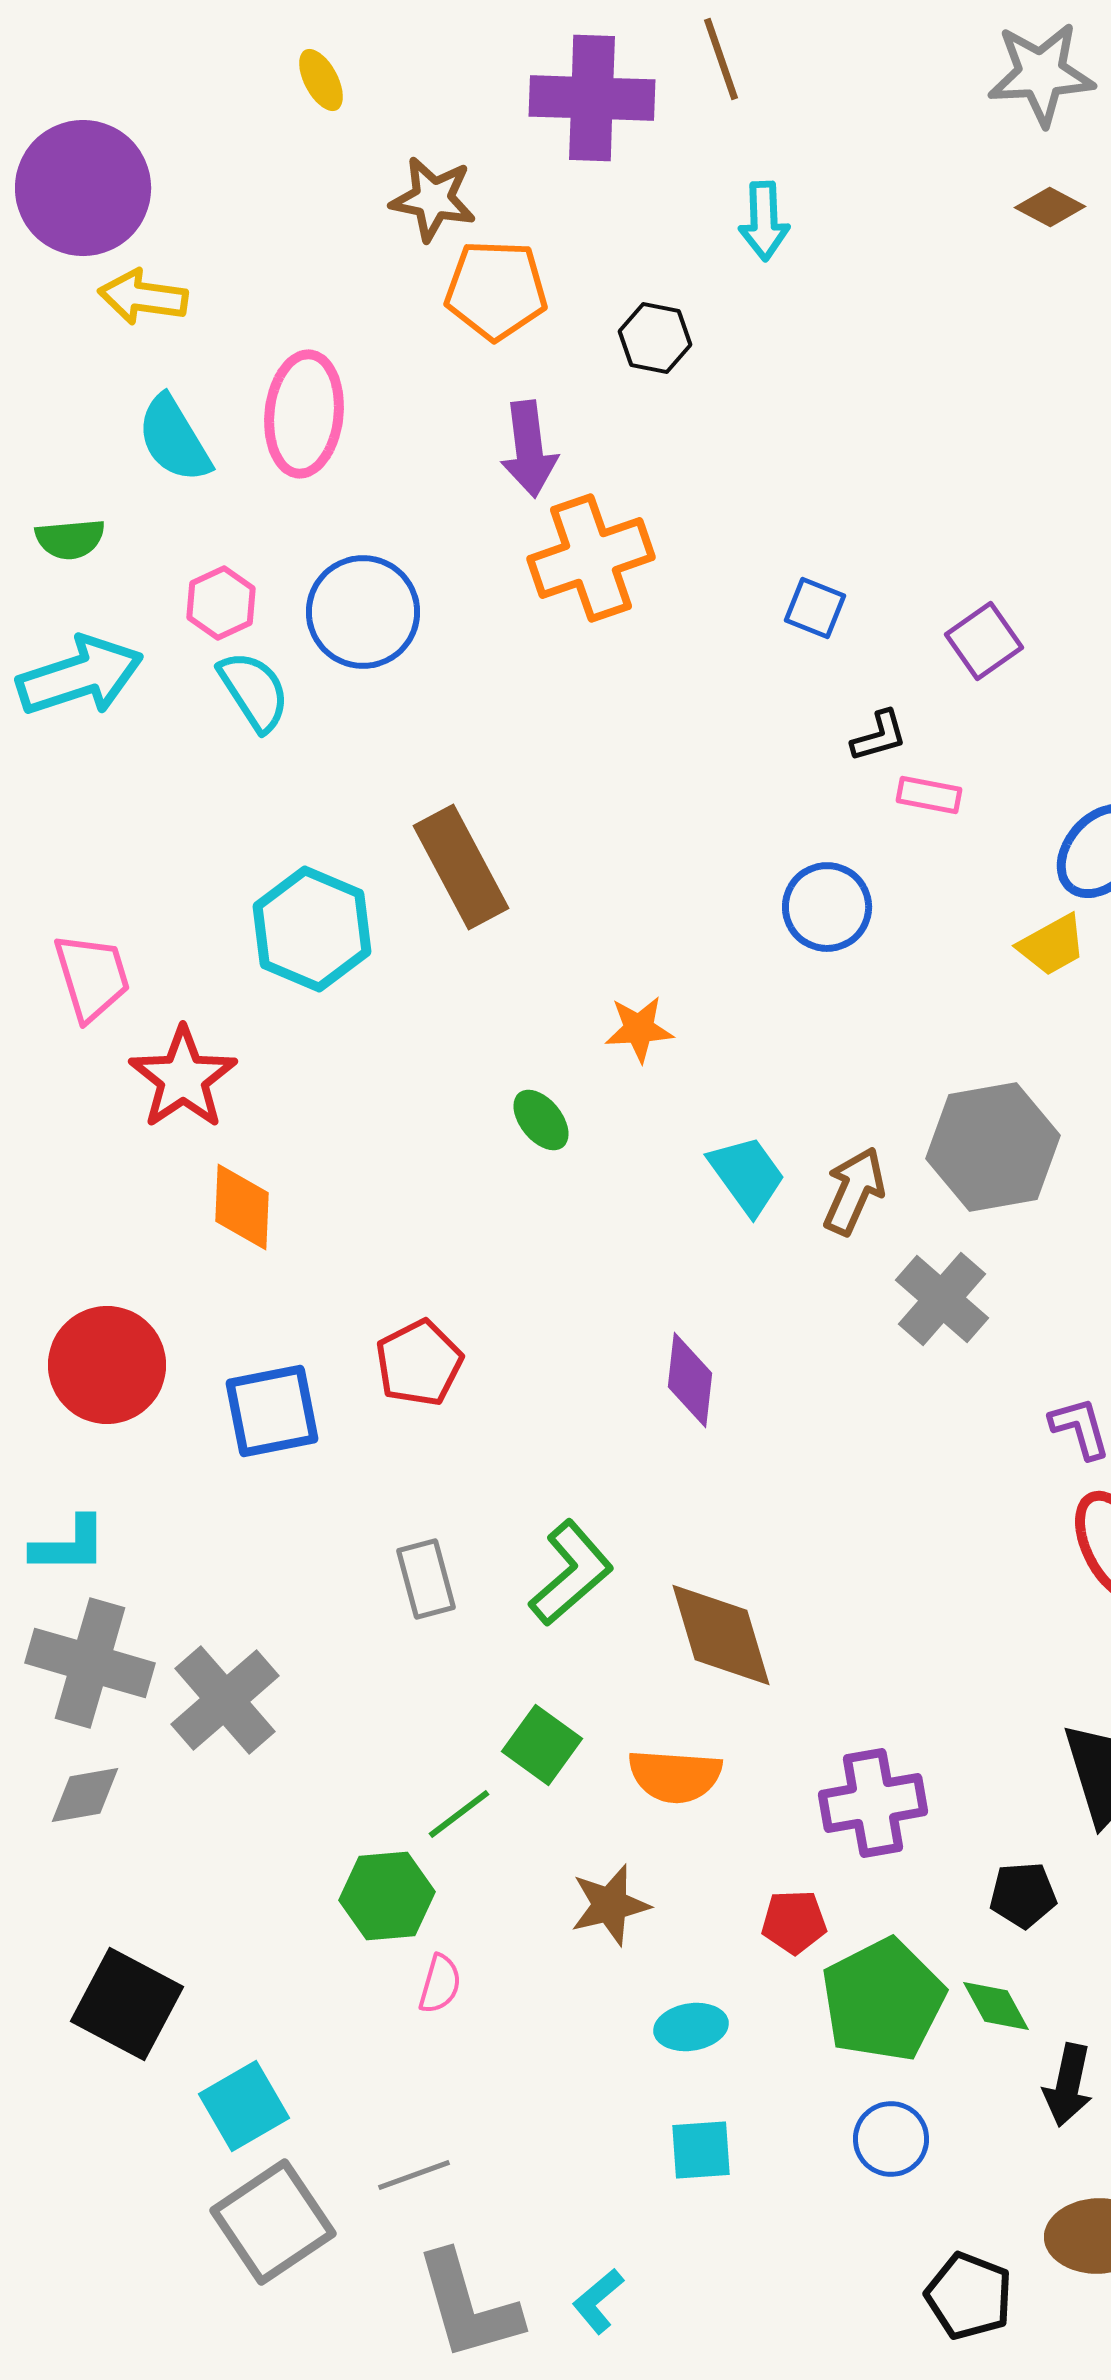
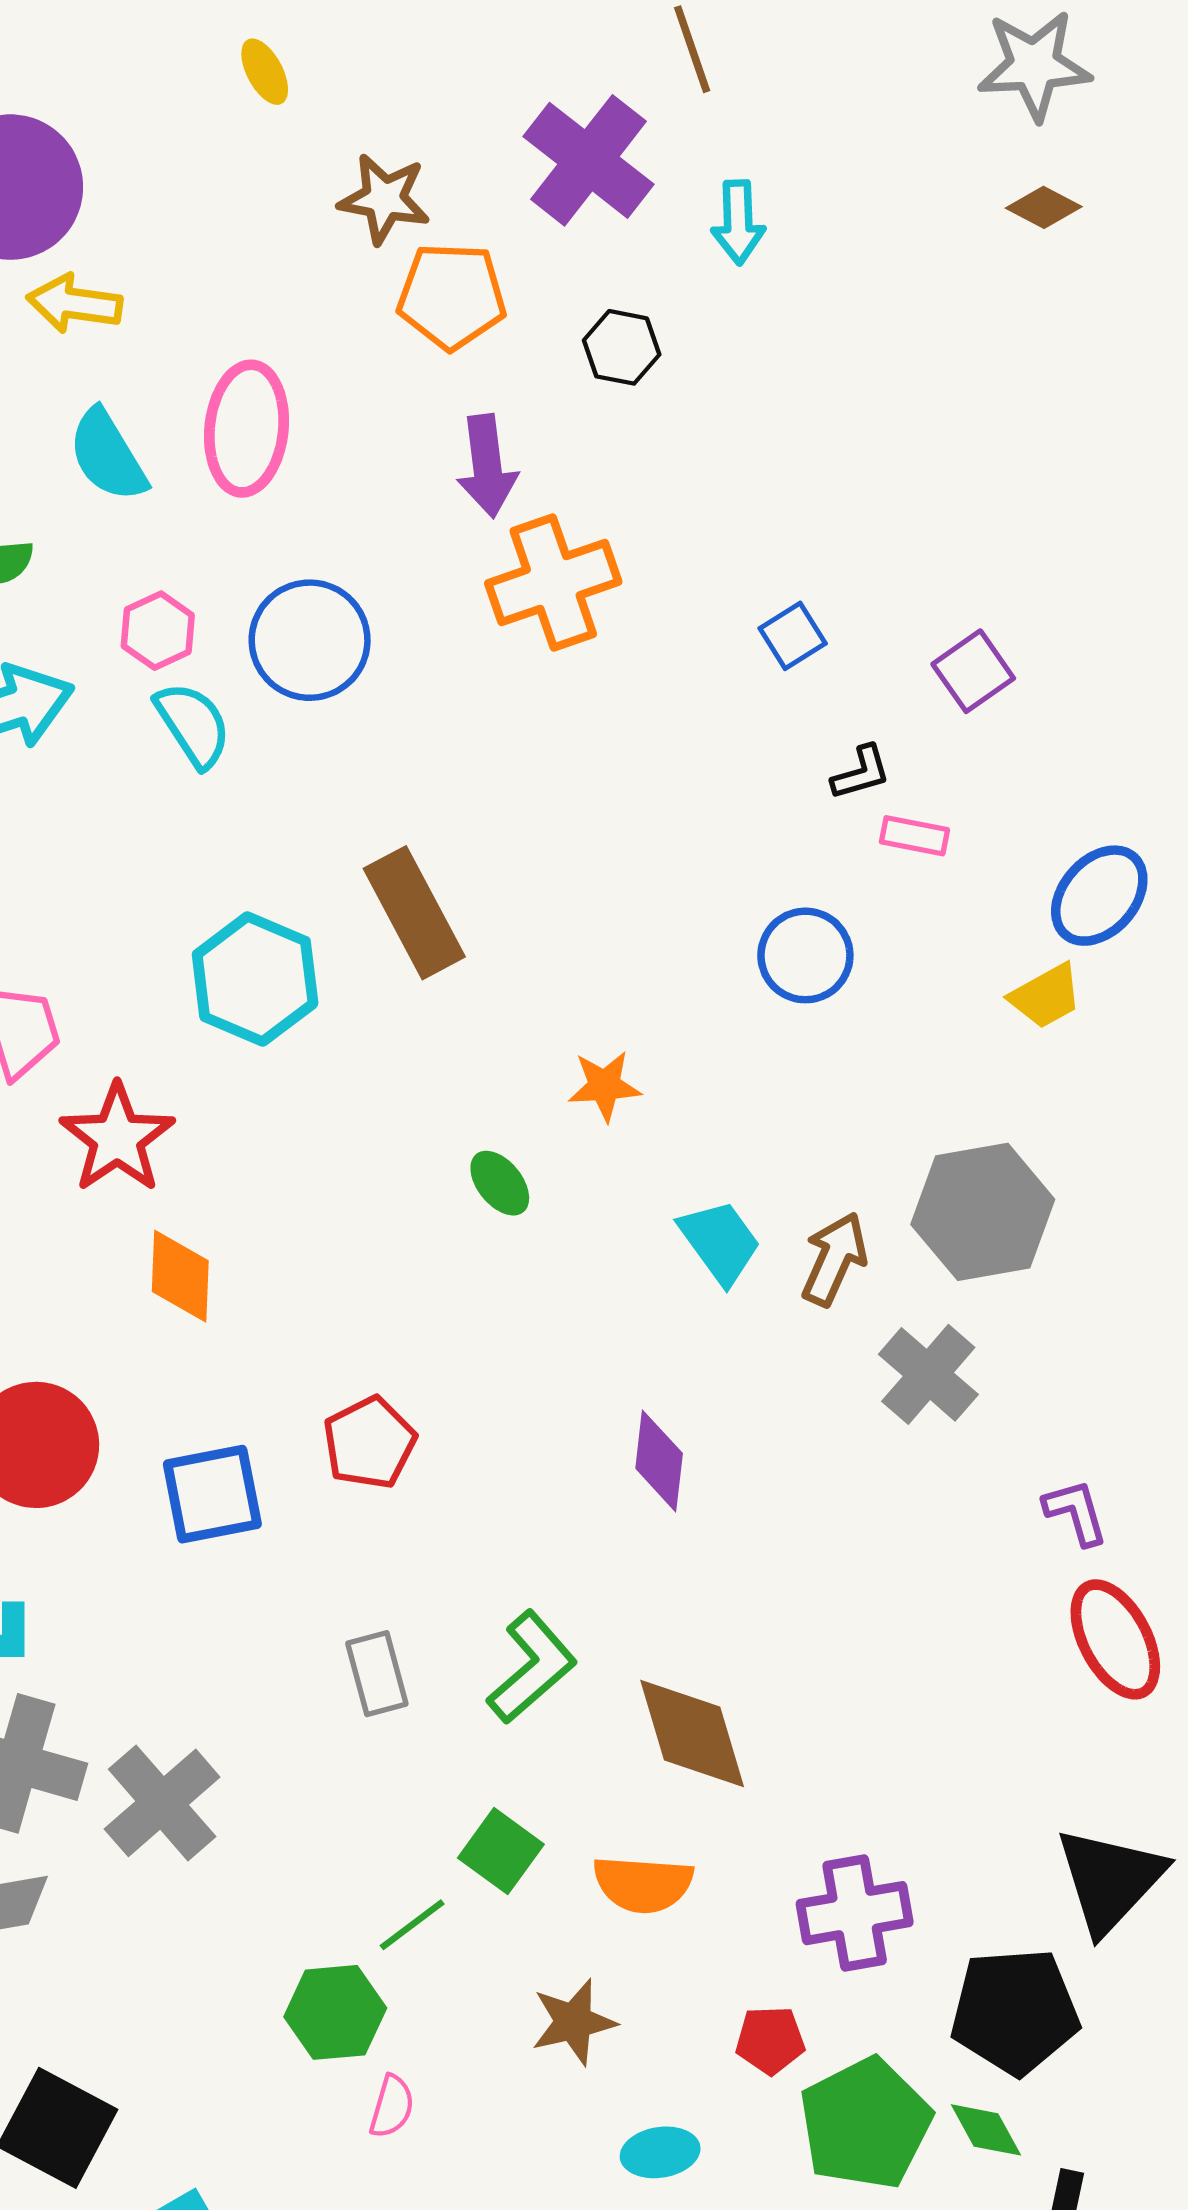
purple cross: (592, 98) -> (588, 160), moved, turned 36
blue square: (815, 608) -> (793, 636), turned 36
black pentagon: (1023, 1895) -> (1015, 2011), size x1.8

